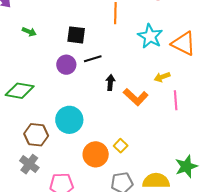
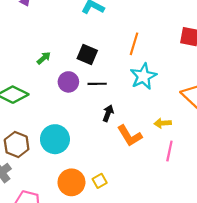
green arrow: (29, 32) -> (44, 58), moved, turned -80
cyan star: (150, 36) -> (143, 76), moved

